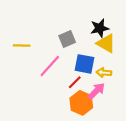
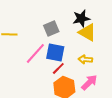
blue square: (84, 64) -> (55, 52), moved
pink arrow: (96, 91) -> (89, 82), moved

